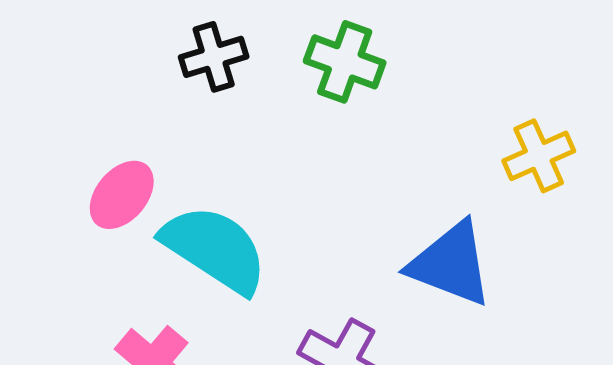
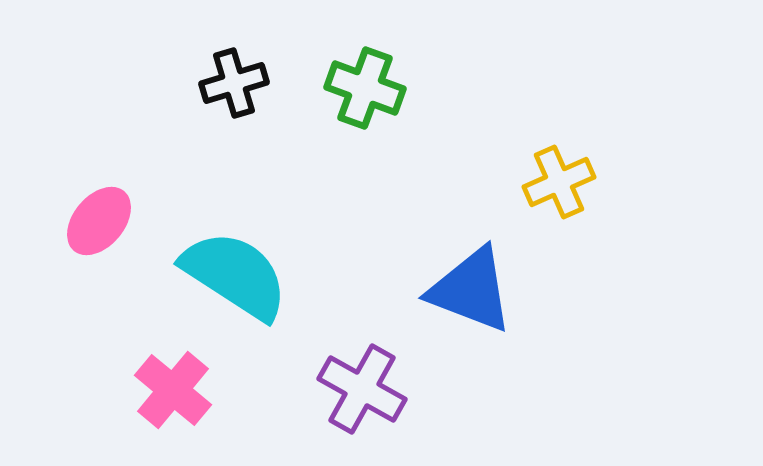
pink ellipse: (122, 195) -> (99, 221), moved

